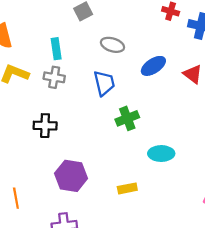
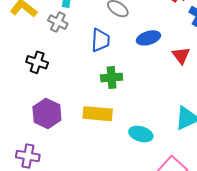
cyan ellipse: (161, 154) -> (141, 134), moved
yellow rectangle: (127, 188) -> (98, 114), moved, size x1.6

